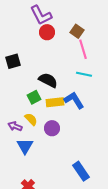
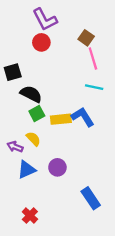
red circle: (47, 32) -> (41, 42), moved
black semicircle: (48, 80) -> (31, 94), moved
purple circle: (52, 128) -> (57, 167), moved
blue triangle: (25, 146) -> (26, 170), turned 36

